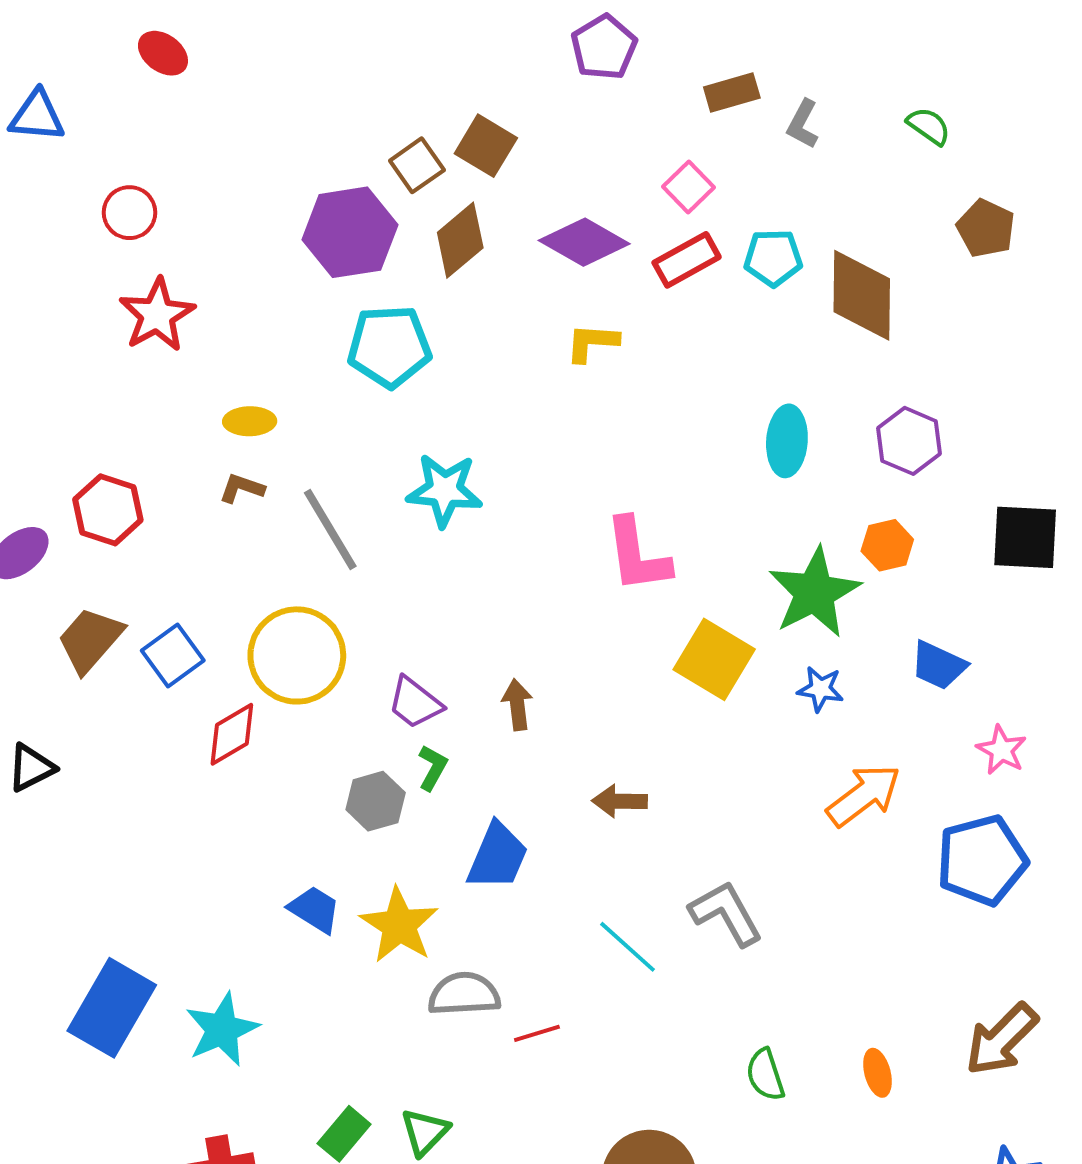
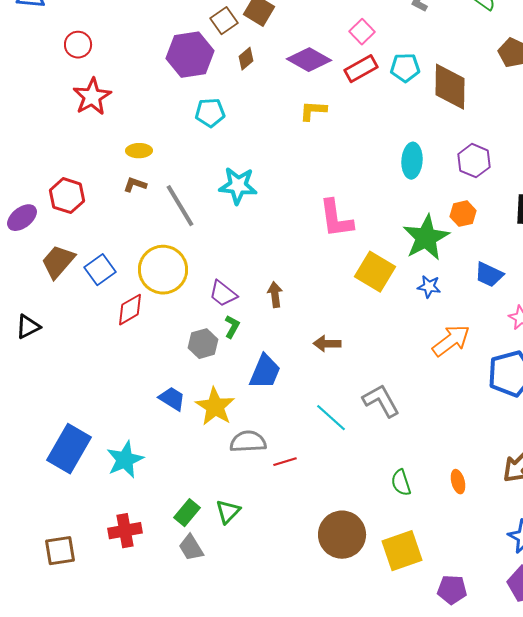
brown diamond: (460, 240) -> (246, 59), size x0.6
cyan pentagon: (389, 346) -> (210, 113), size x0.7

